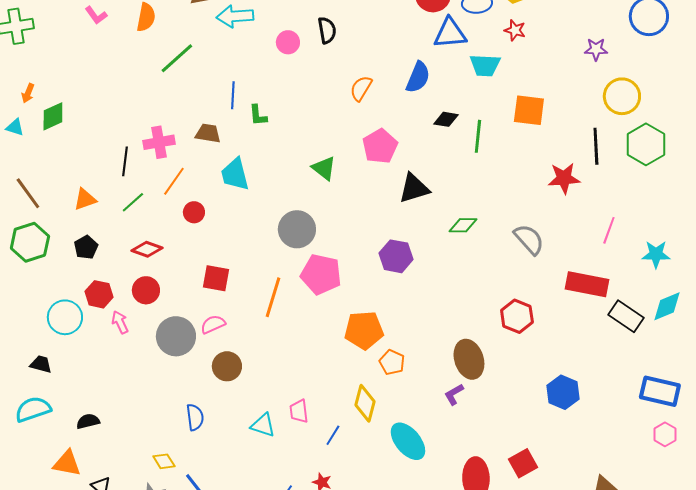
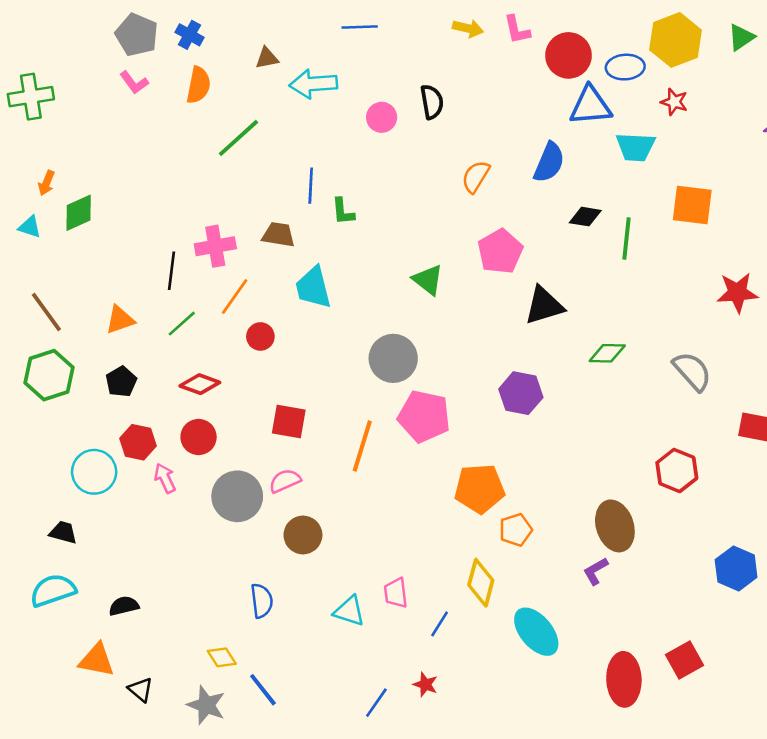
orange pentagon: (392, 362) -> (516, 530), turned 30

